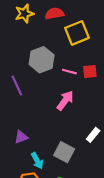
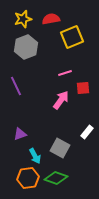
gray hexagon: (42, 60) -> (26, 47), moved
pink line: (69, 72) -> (65, 73), turned -32
red square: (90, 72) -> (83, 88), moved

